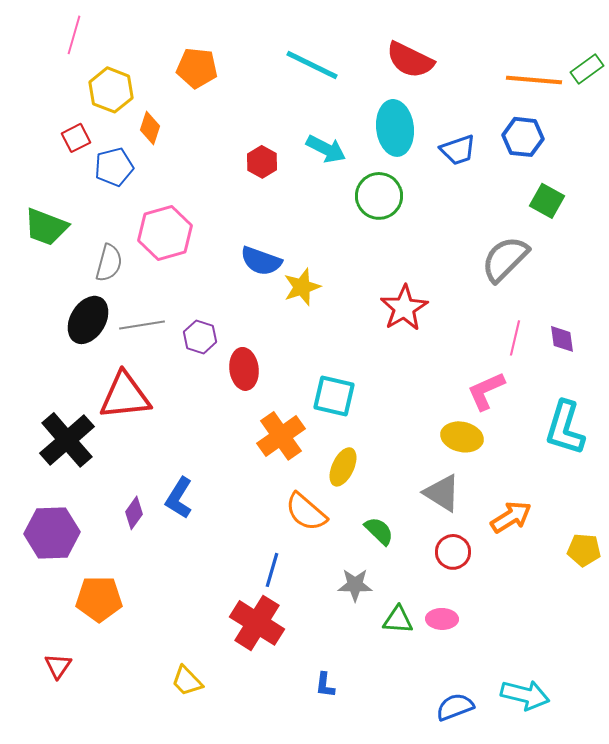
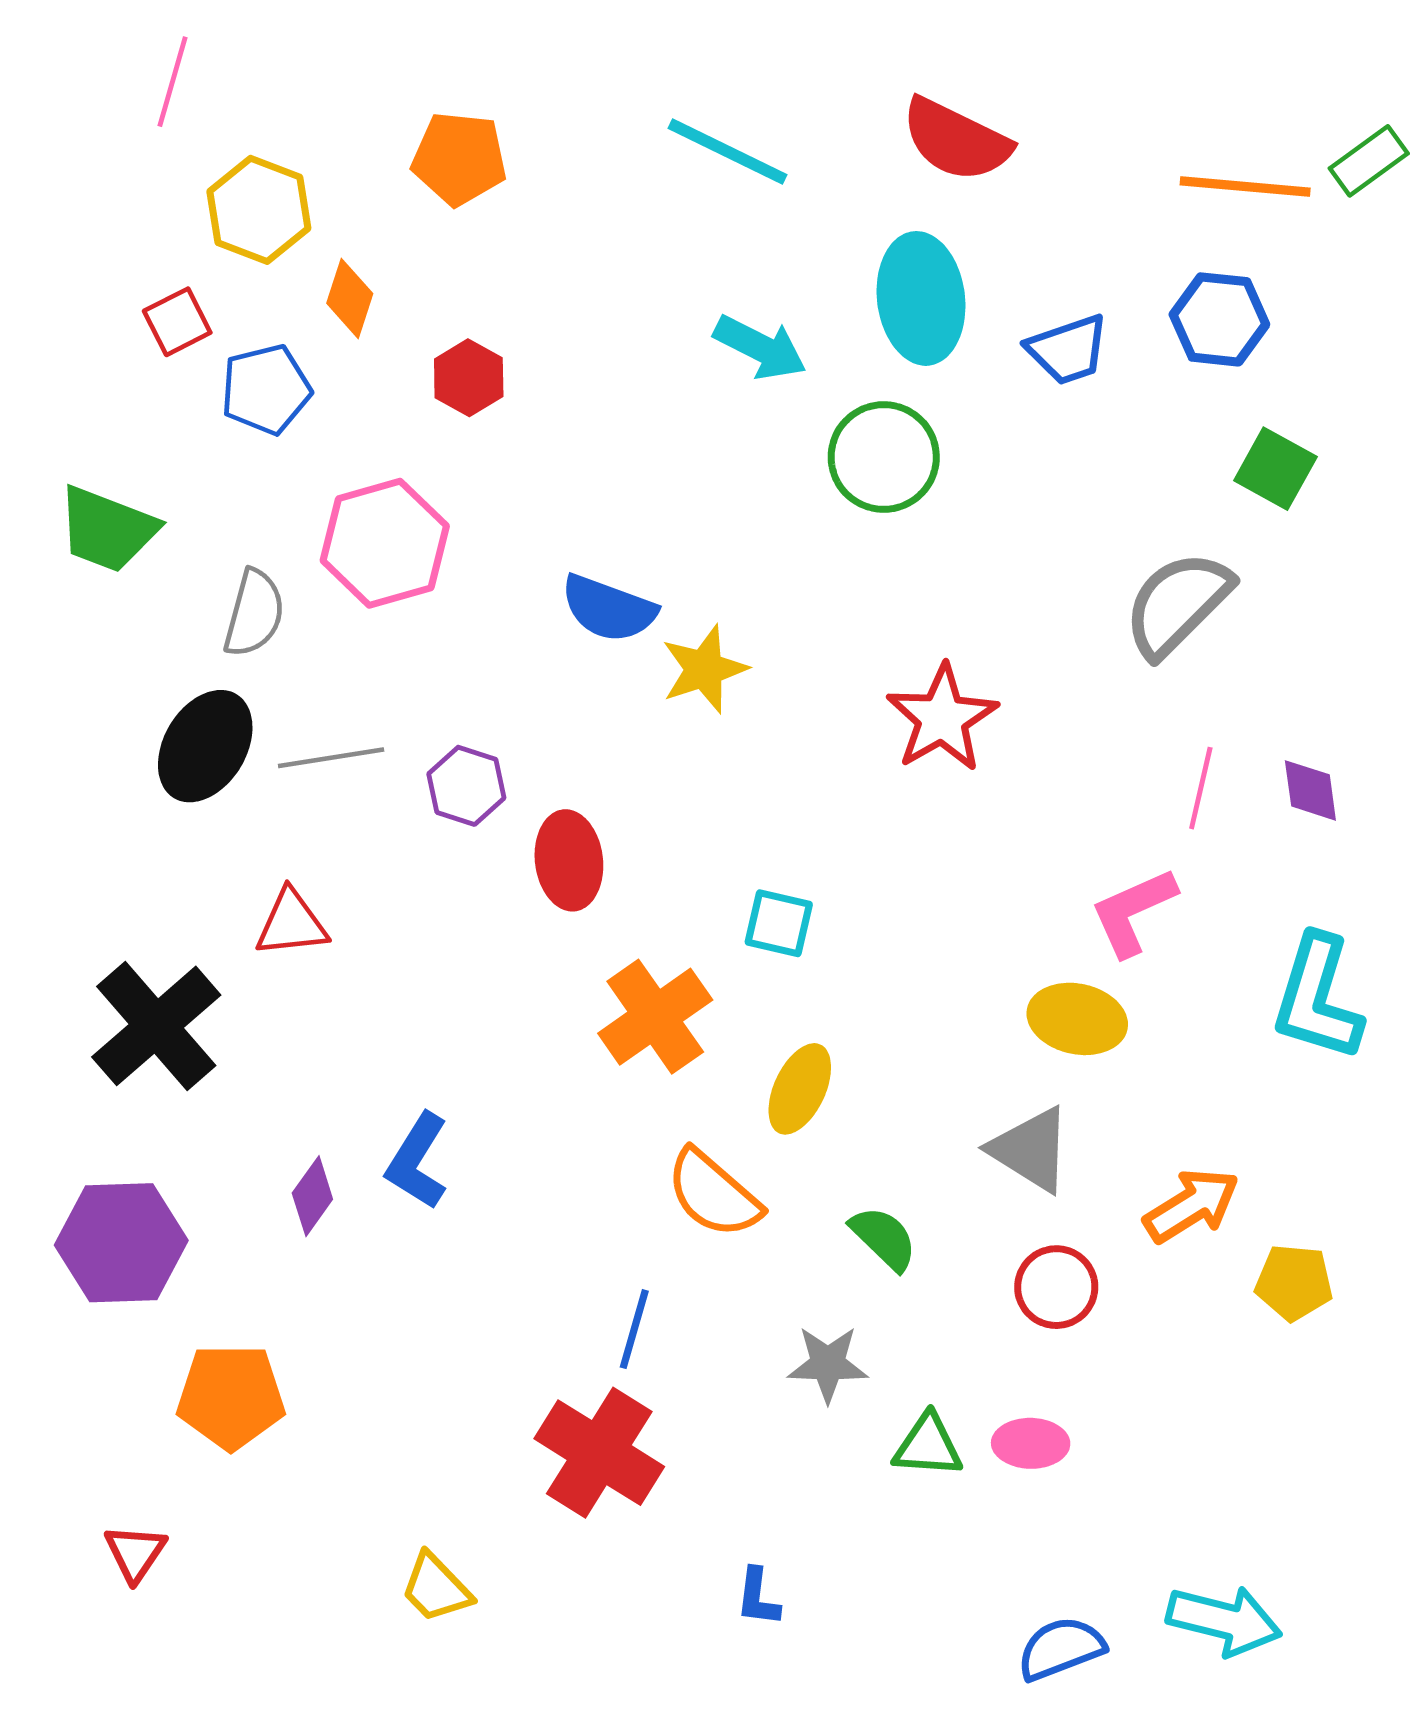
red hexagon: (262, 162) -> (469, 378), moved
red triangle: (125, 396) -> (291, 923), size x0.6
cyan square: (334, 396) -> (779, 923), size x0.7
yellow pentagon: (584, 550) -> (1294, 1282), moved

